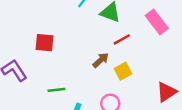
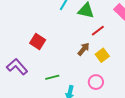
red square: (44, 43) -> (38, 42), turned 35

